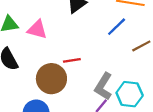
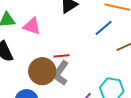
gray L-shape: (103, 86) -> (61, 73), moved

